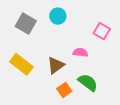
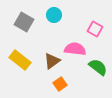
pink semicircle: (80, 52) -> (75, 49), size x1.5
green semicircle: (88, 82) -> (98, 67), moved

